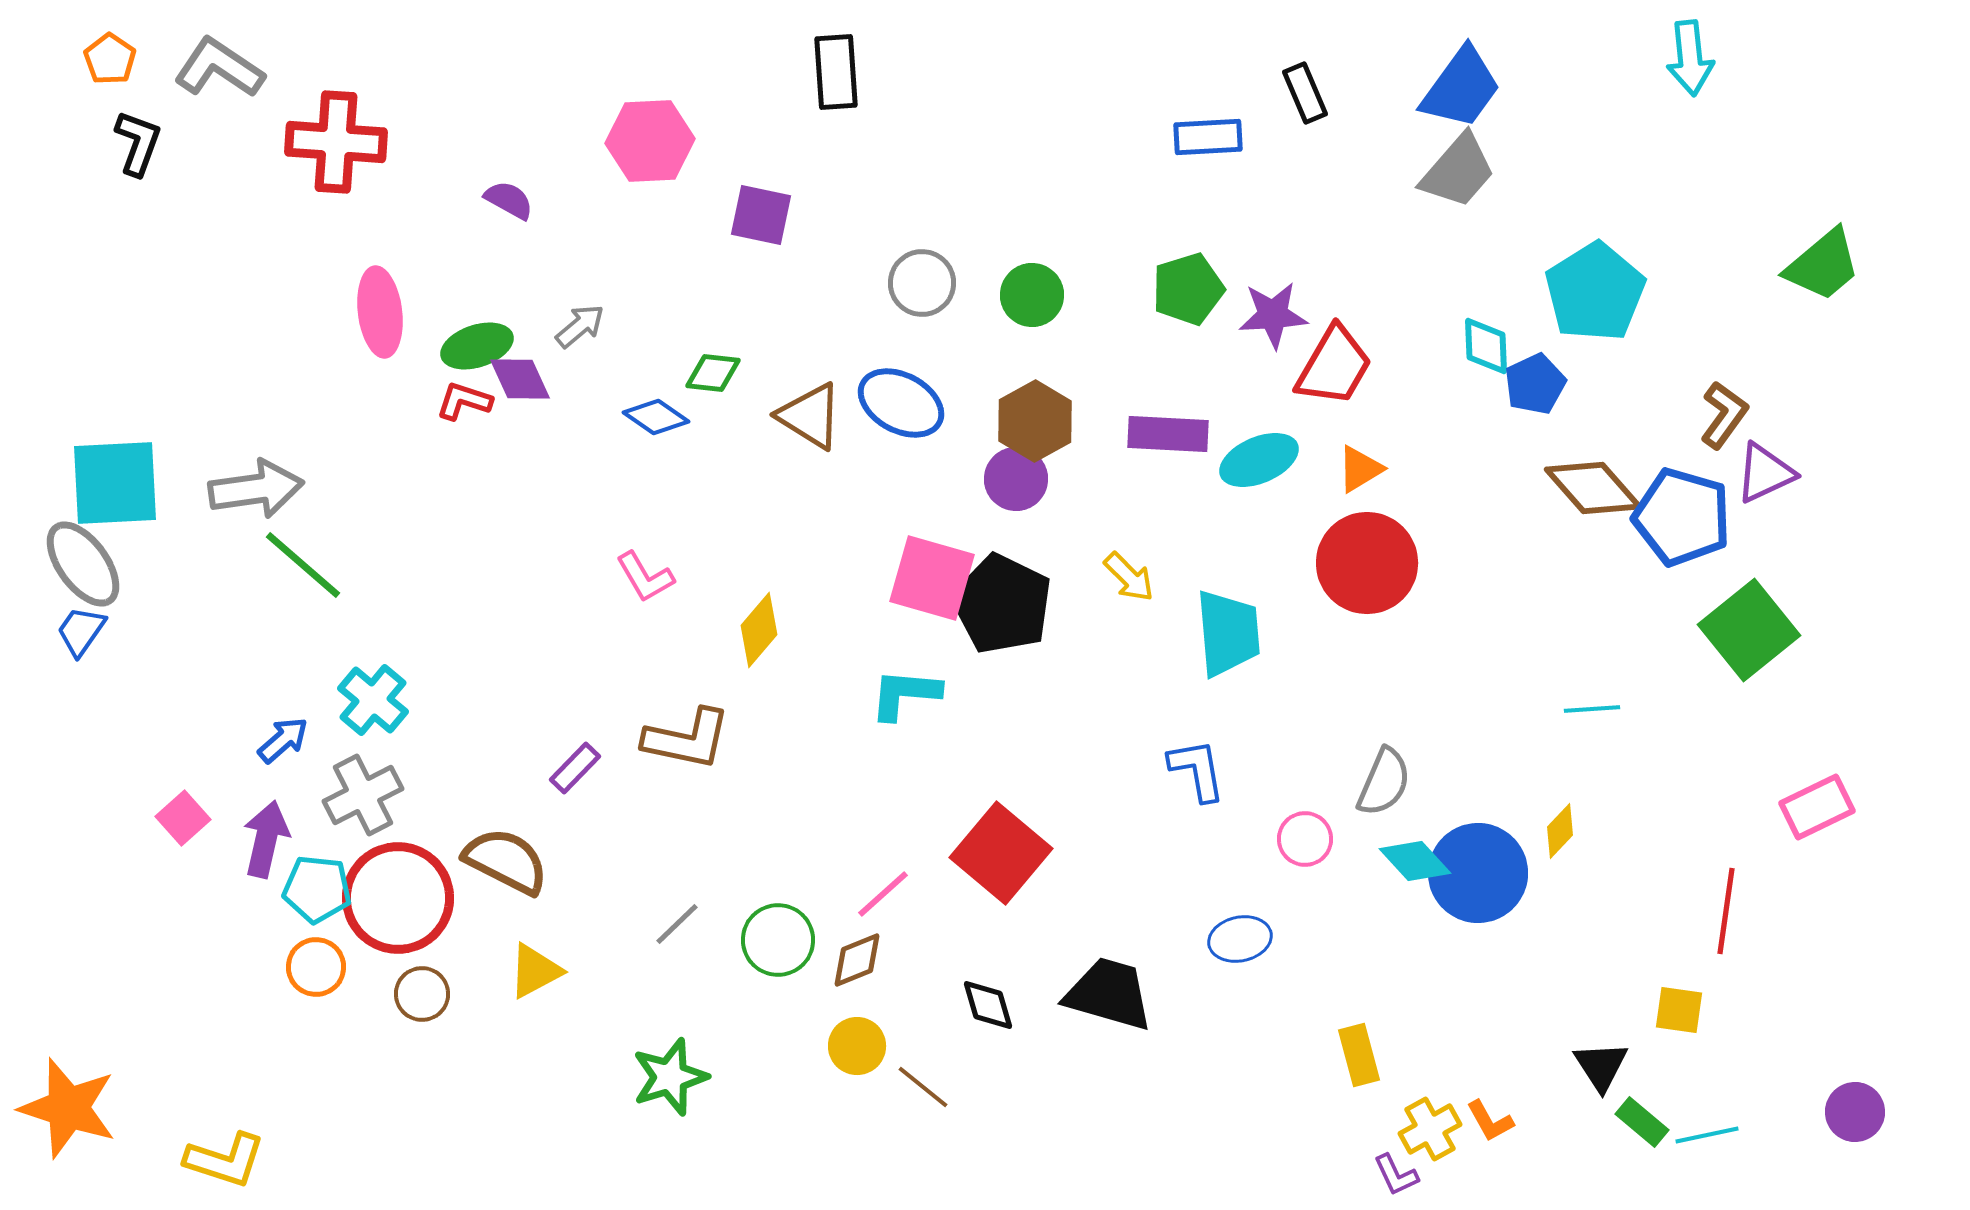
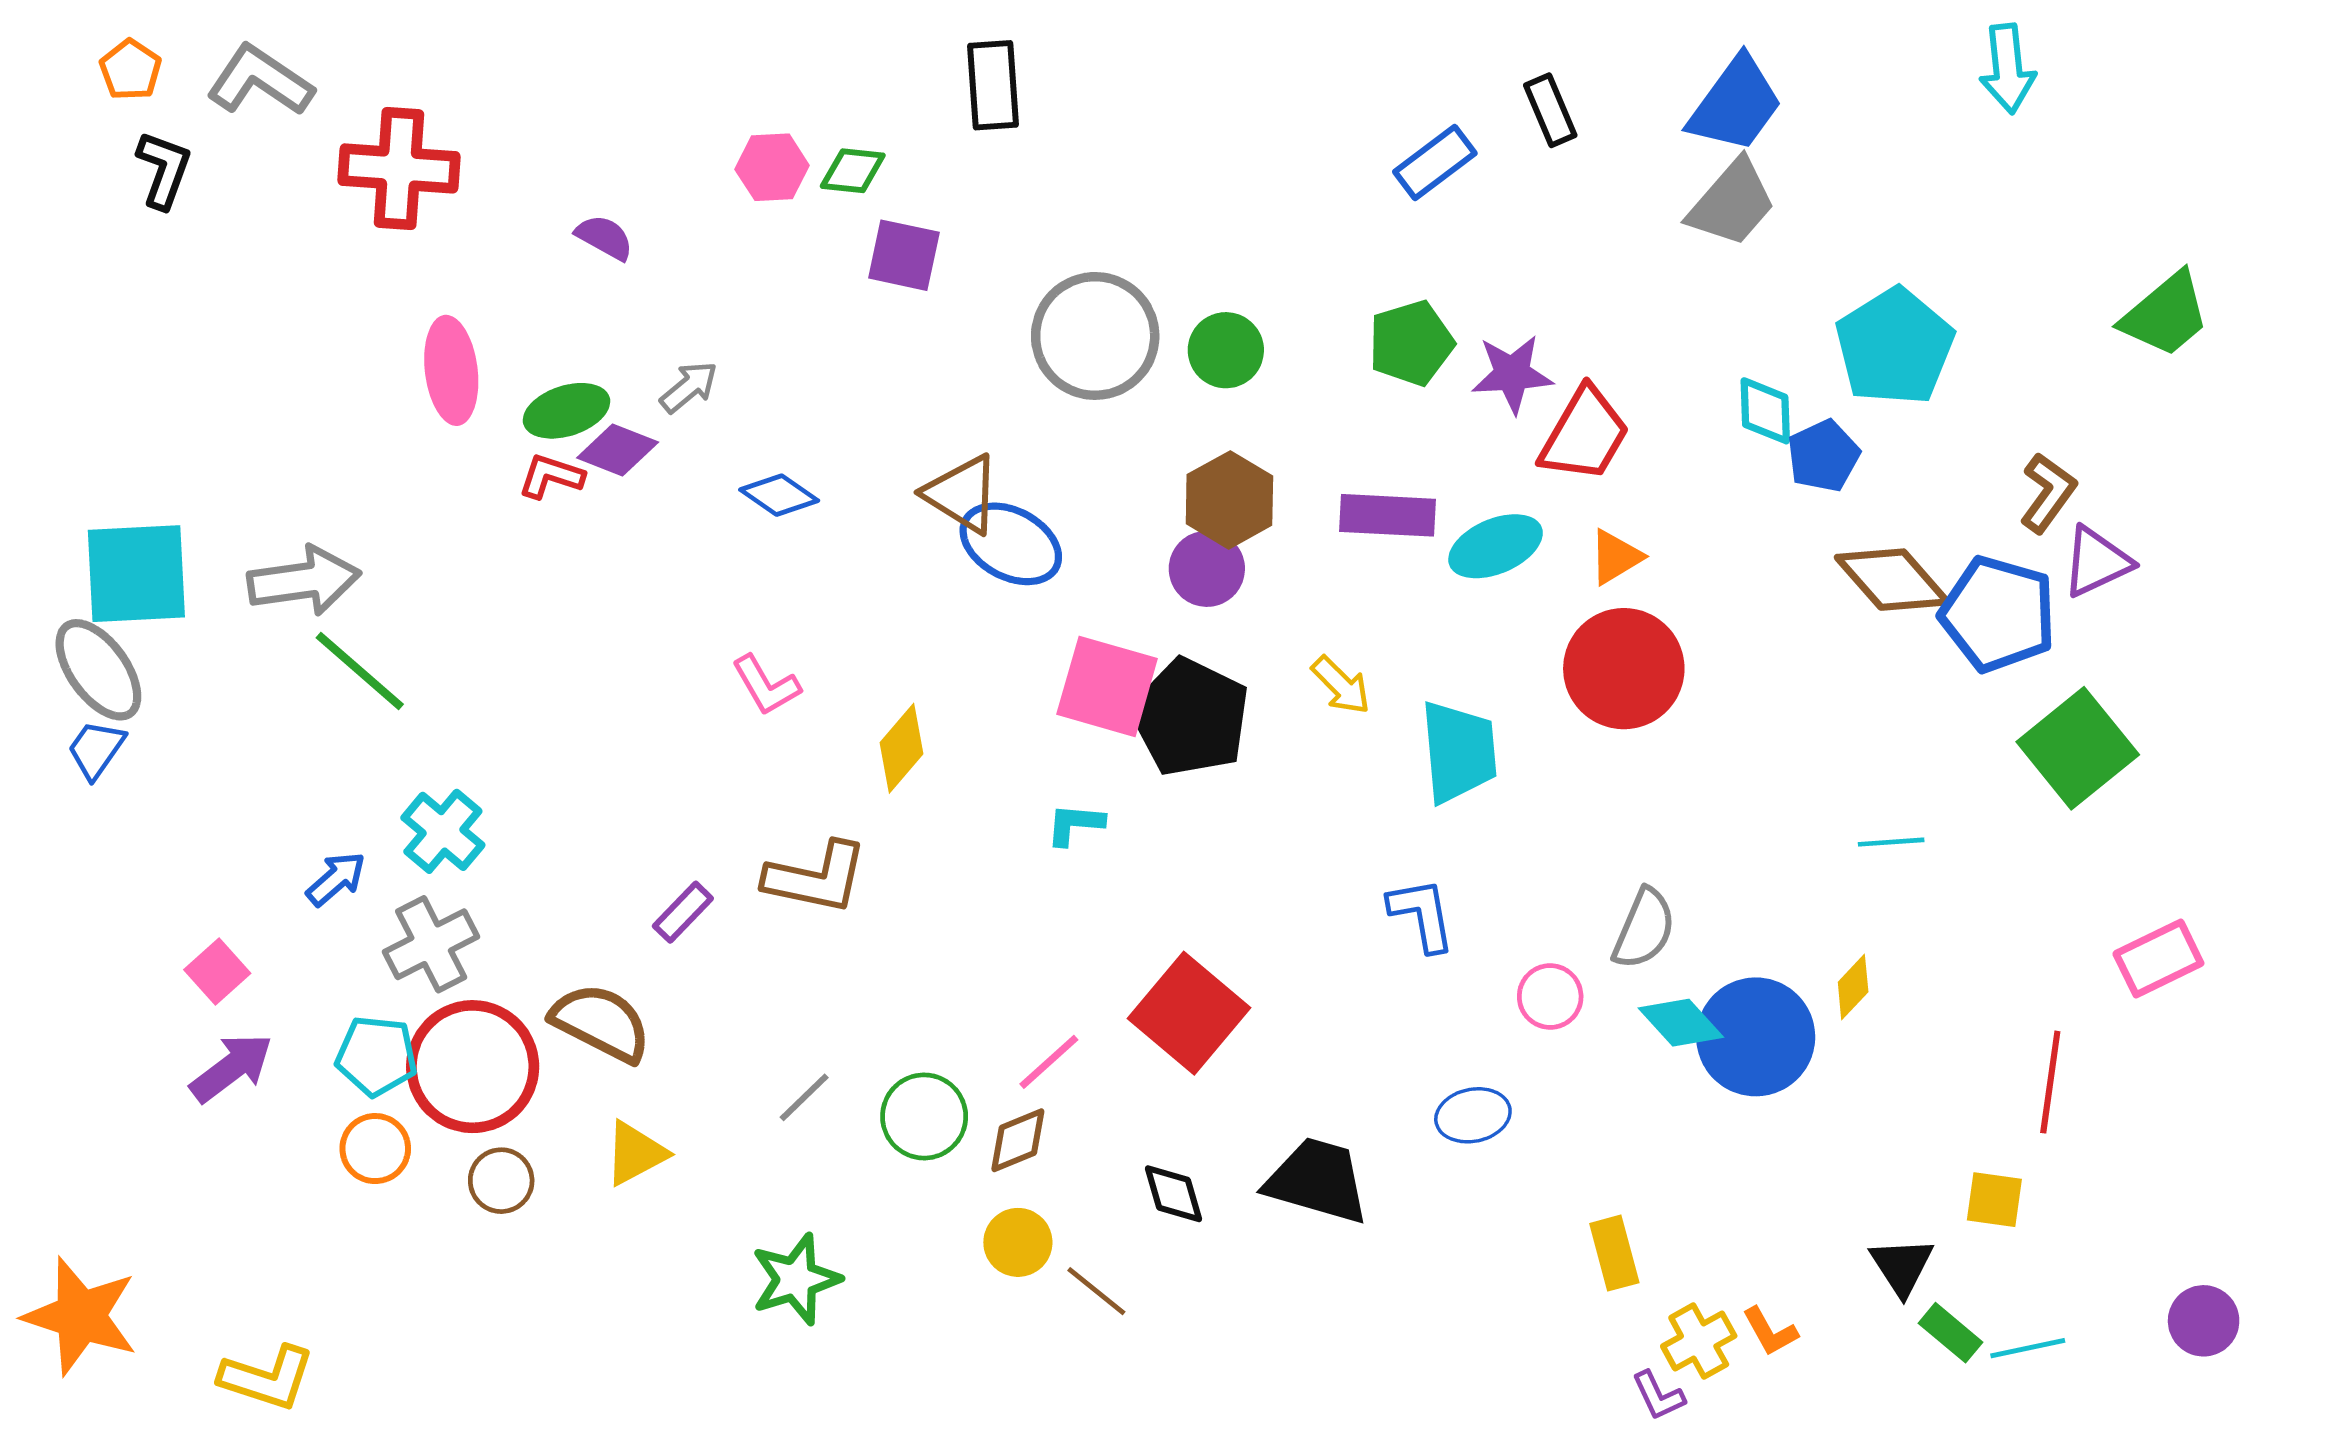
blue rectangle: (1208, 137) -> (1435, 163), turned -34
pink hexagon: (650, 141) -> (772, 167), size x0.7
gray circle: (922, 283) -> (1095, 336), size x1.6
green diamond: (713, 373) -> (853, 171), moved
purple diamond: (520, 379) -> (618, 450), turned -44
blue ellipse: (901, 403) -> (1011, 544), moved
cyan L-shape: (905, 694) -> (1075, 824), size x0.7
purple arrow: (266, 839) -> (231, 1068), moved, turned 40

